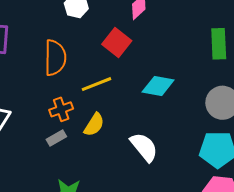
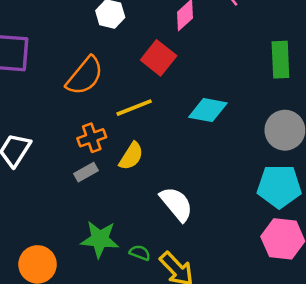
orange semicircle: (55, 58) -> (85, 76), turned 39
white semicircle: (144, 147) -> (176, 204), moved

